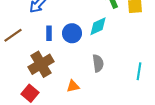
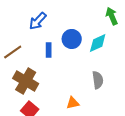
blue circle: (72, 33) -> (72, 39), moved
brown cross: (41, 64) -> (26, 81), moved, turned -30

